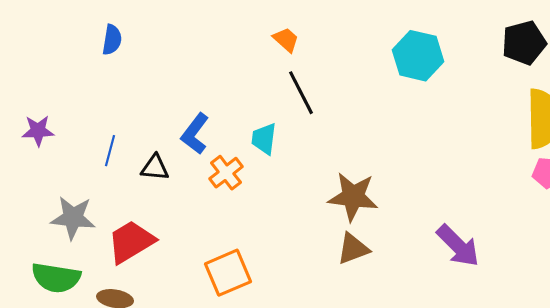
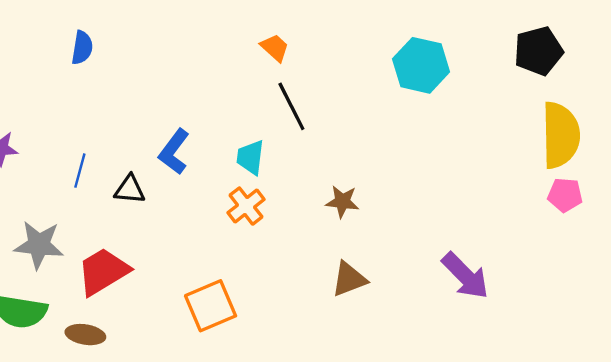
orange cross: (226, 173) -> (246, 206), moved
brown star: (353, 197) -> (342, 202), moved, size x0.6

